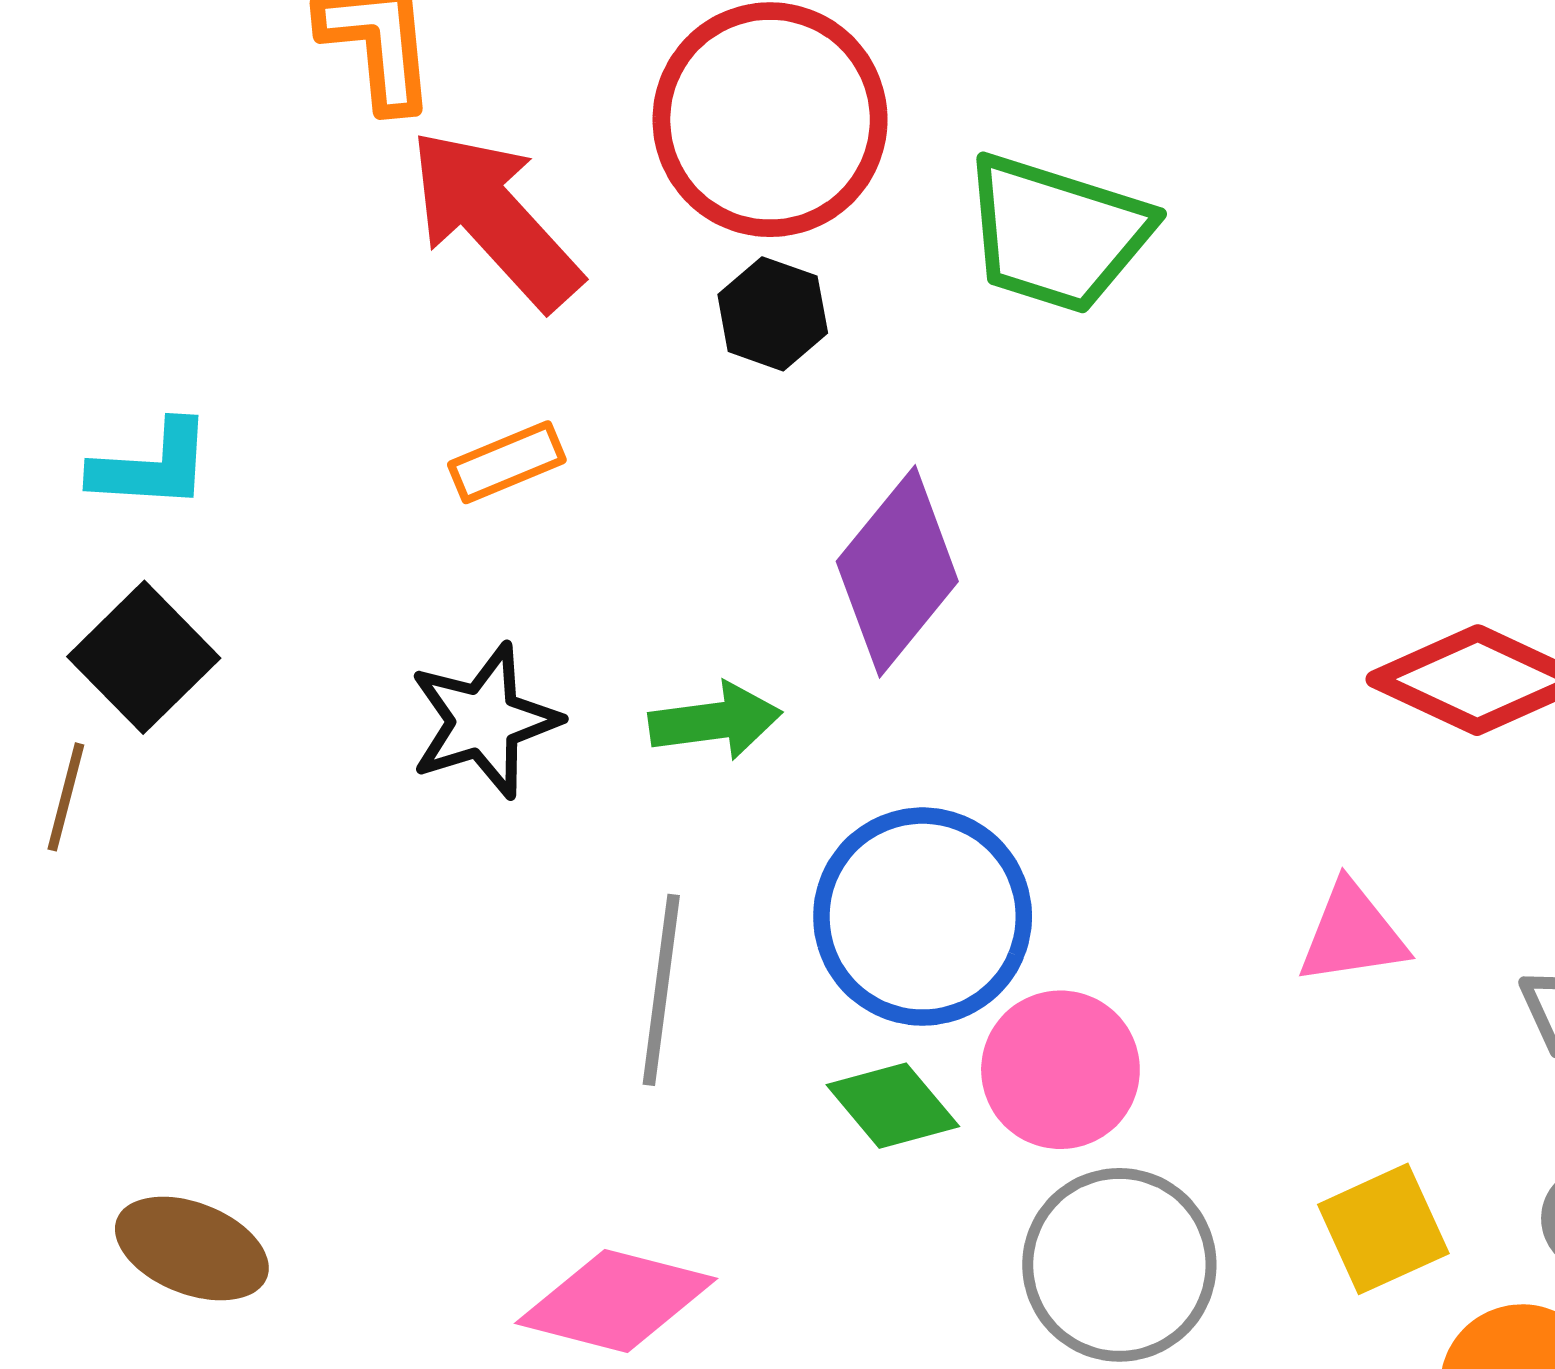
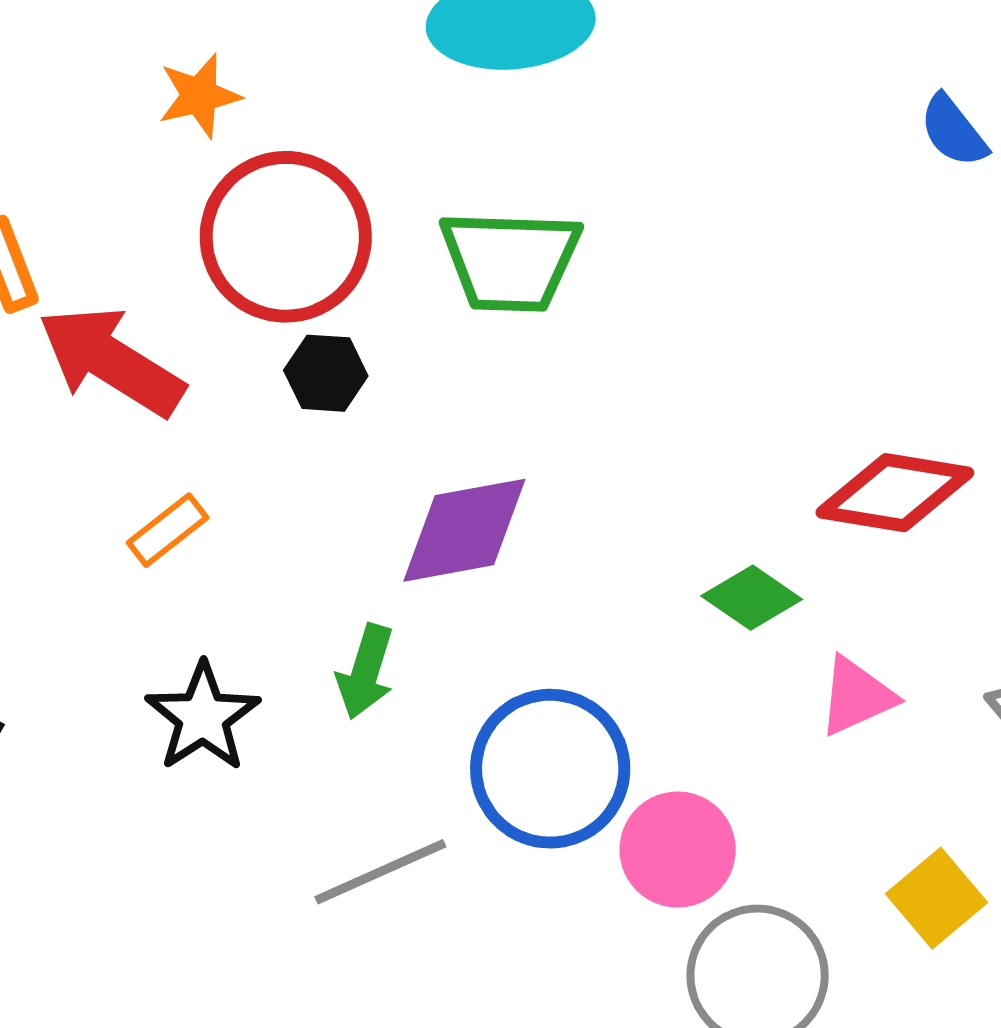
purple diamond: (897, 571) -> (464, 530), turned 56
green arrow: (715, 721) -> (366, 672), turned 130
gray line: (661, 990) -> (380, 872), turned 74
green diamond: (893, 1106) -> (752, 598), moved

